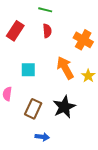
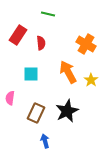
red semicircle: (47, 31) -> (41, 43), moved
blue arrow: (42, 137) -> (45, 141), turned -112

